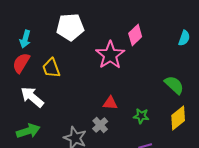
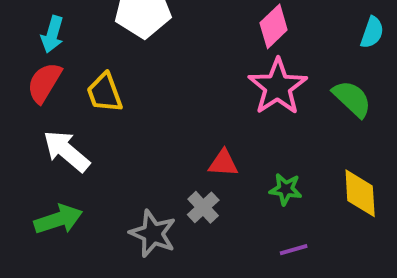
pink star: (110, 55) -> (278, 87), moved
green semicircle: (174, 85) -> (352, 99), moved
yellow diamond: (178, 118) -> (360, 193), turned -55

